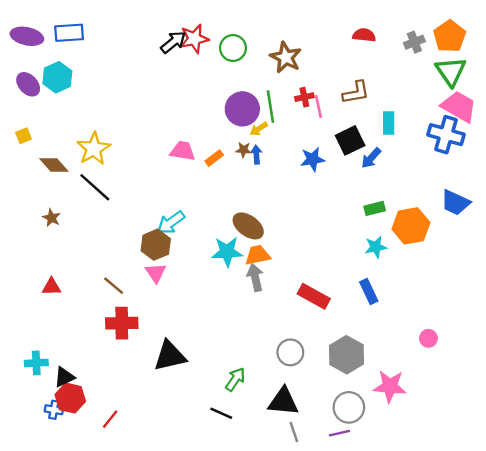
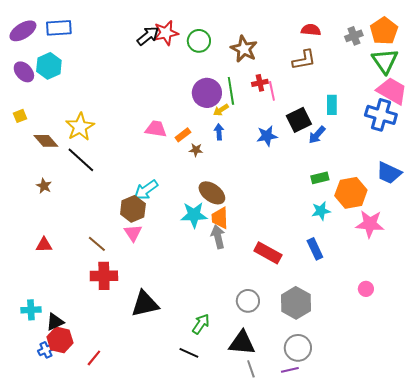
purple ellipse: (27, 36) -> (23, 31), turned -44
brown L-shape: (356, 92) -> (304, 60), moved
brown star: (244, 150) -> (196, 150), moved
orange trapezoid: (258, 255) -> (220, 218), turned -80
pink star: (390, 386) -> (370, 224), moved
blue cross: (54, 410) -> (46, 350), turned -35

